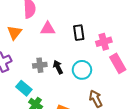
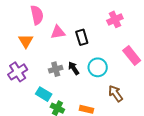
black rectangle: (79, 33) -> (82, 37), moved
pink cross: (104, 42) -> (115, 19), moved

